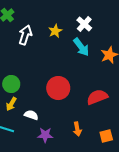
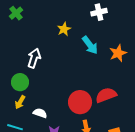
white cross: (84, 24) -> (99, 12), moved, turned 35
white arrow: (25, 35) -> (34, 58), moved
red circle: (58, 88) -> (80, 102), moved

